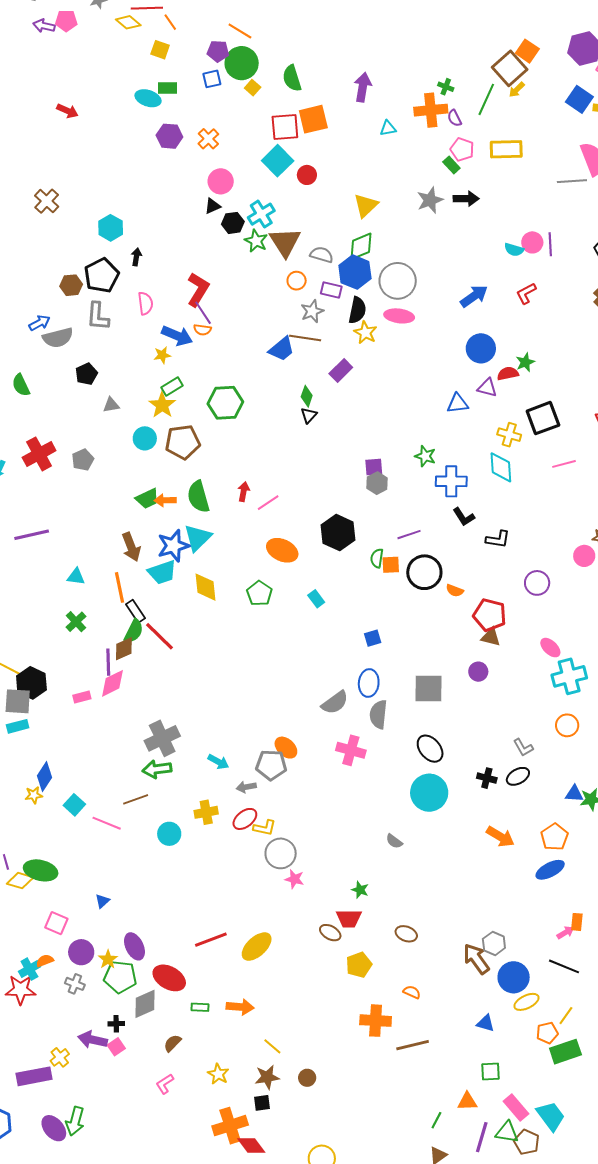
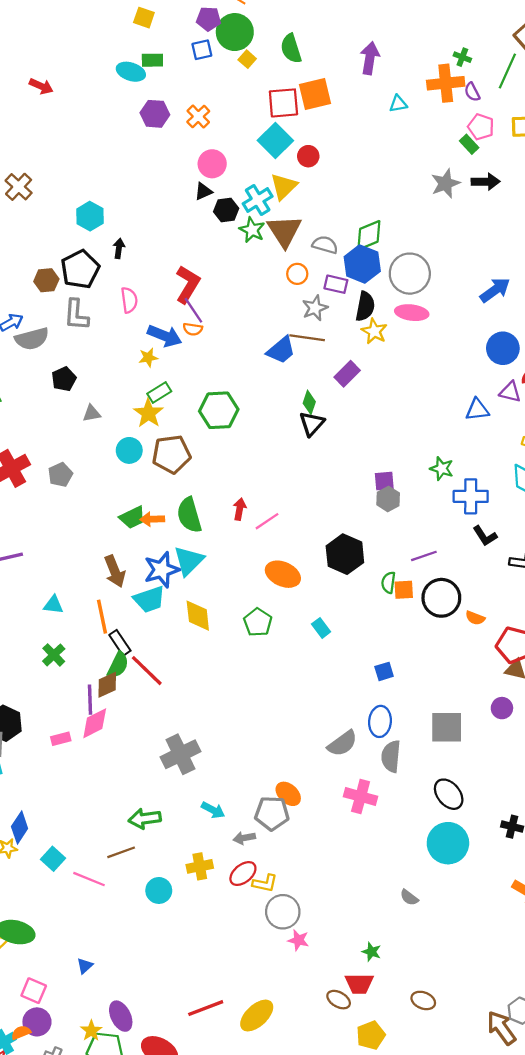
yellow triangle: (366, 205) -> (284, 186), moved
black triangle: (309, 415) -> (312, 424), size x1.4
gray cross: (162, 738) -> (180, 754), moved
purple circle: (81, 952) -> (37, 1022), moved

